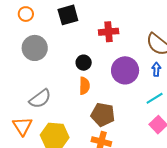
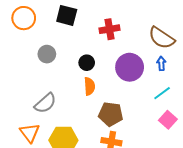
orange circle: (26, 14) -> (24, 18), size x1.5
black square: (68, 15) -> (67, 15), turned 35
gray circle: (35, 48) -> (47, 54), moved, size x0.7

